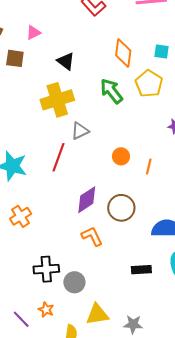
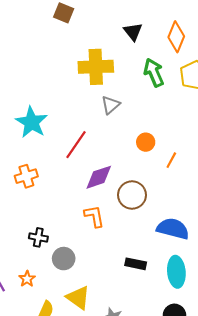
black triangle: (66, 61) -> (133, 32), moved
gray triangle: (80, 131) -> (111, 105), turned -30
red line: (58, 157) -> (76, 145), moved
black cross: (46, 269) -> (38, 237), size x0.7
yellow triangle: (97, 314) -> (78, 298), turned 30

